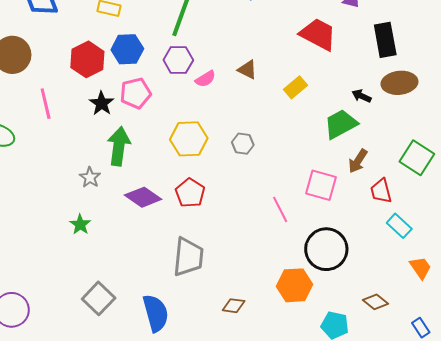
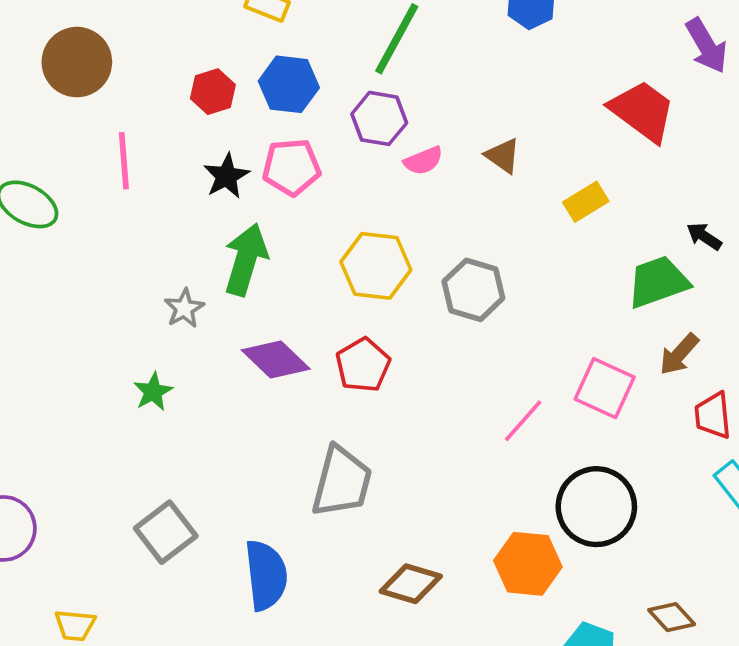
red hexagon: (87, 59) -> (213, 92), size x0.7
gray hexagon: (243, 144) -> (473, 290), size x1.5
pink line: (280, 209) -> (523, 421), turned 60
brown diamond: (234, 306) -> (411, 584), size x1.4

